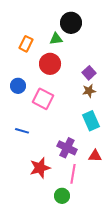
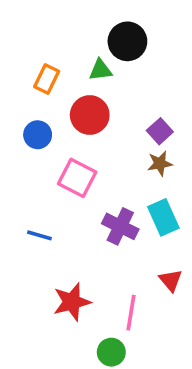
blue circle: (18, 86) -> (38, 135), moved
purple cross: (67, 148) -> (120, 226), moved
red triangle: (95, 156) -> (171, 280), turned 48

